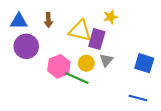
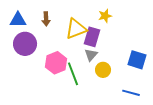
yellow triangle: (80, 31) -> (76, 29), turned -35
gray triangle: (106, 60) -> (91, 55), moved
yellow circle: (86, 63) -> (103, 70), moved
green line: (77, 78) -> (73, 74), turned 45

